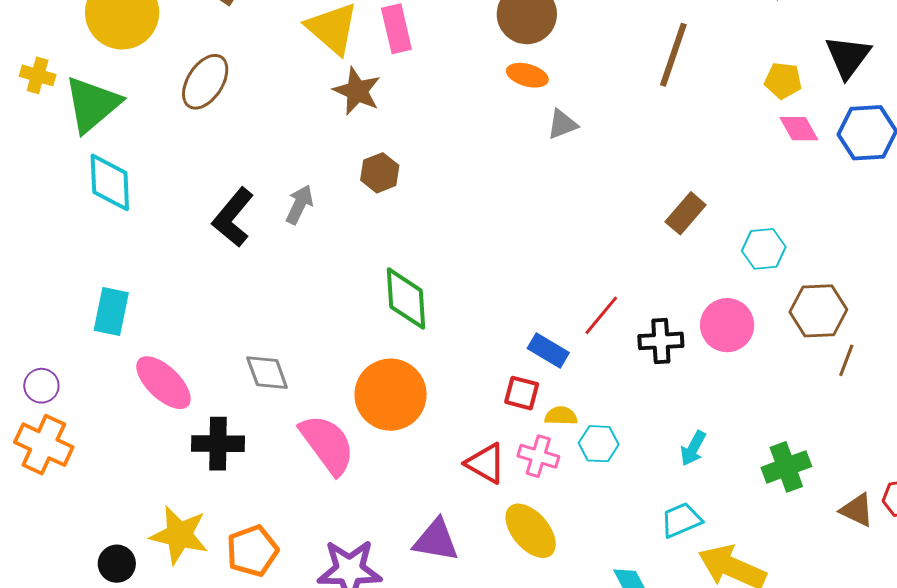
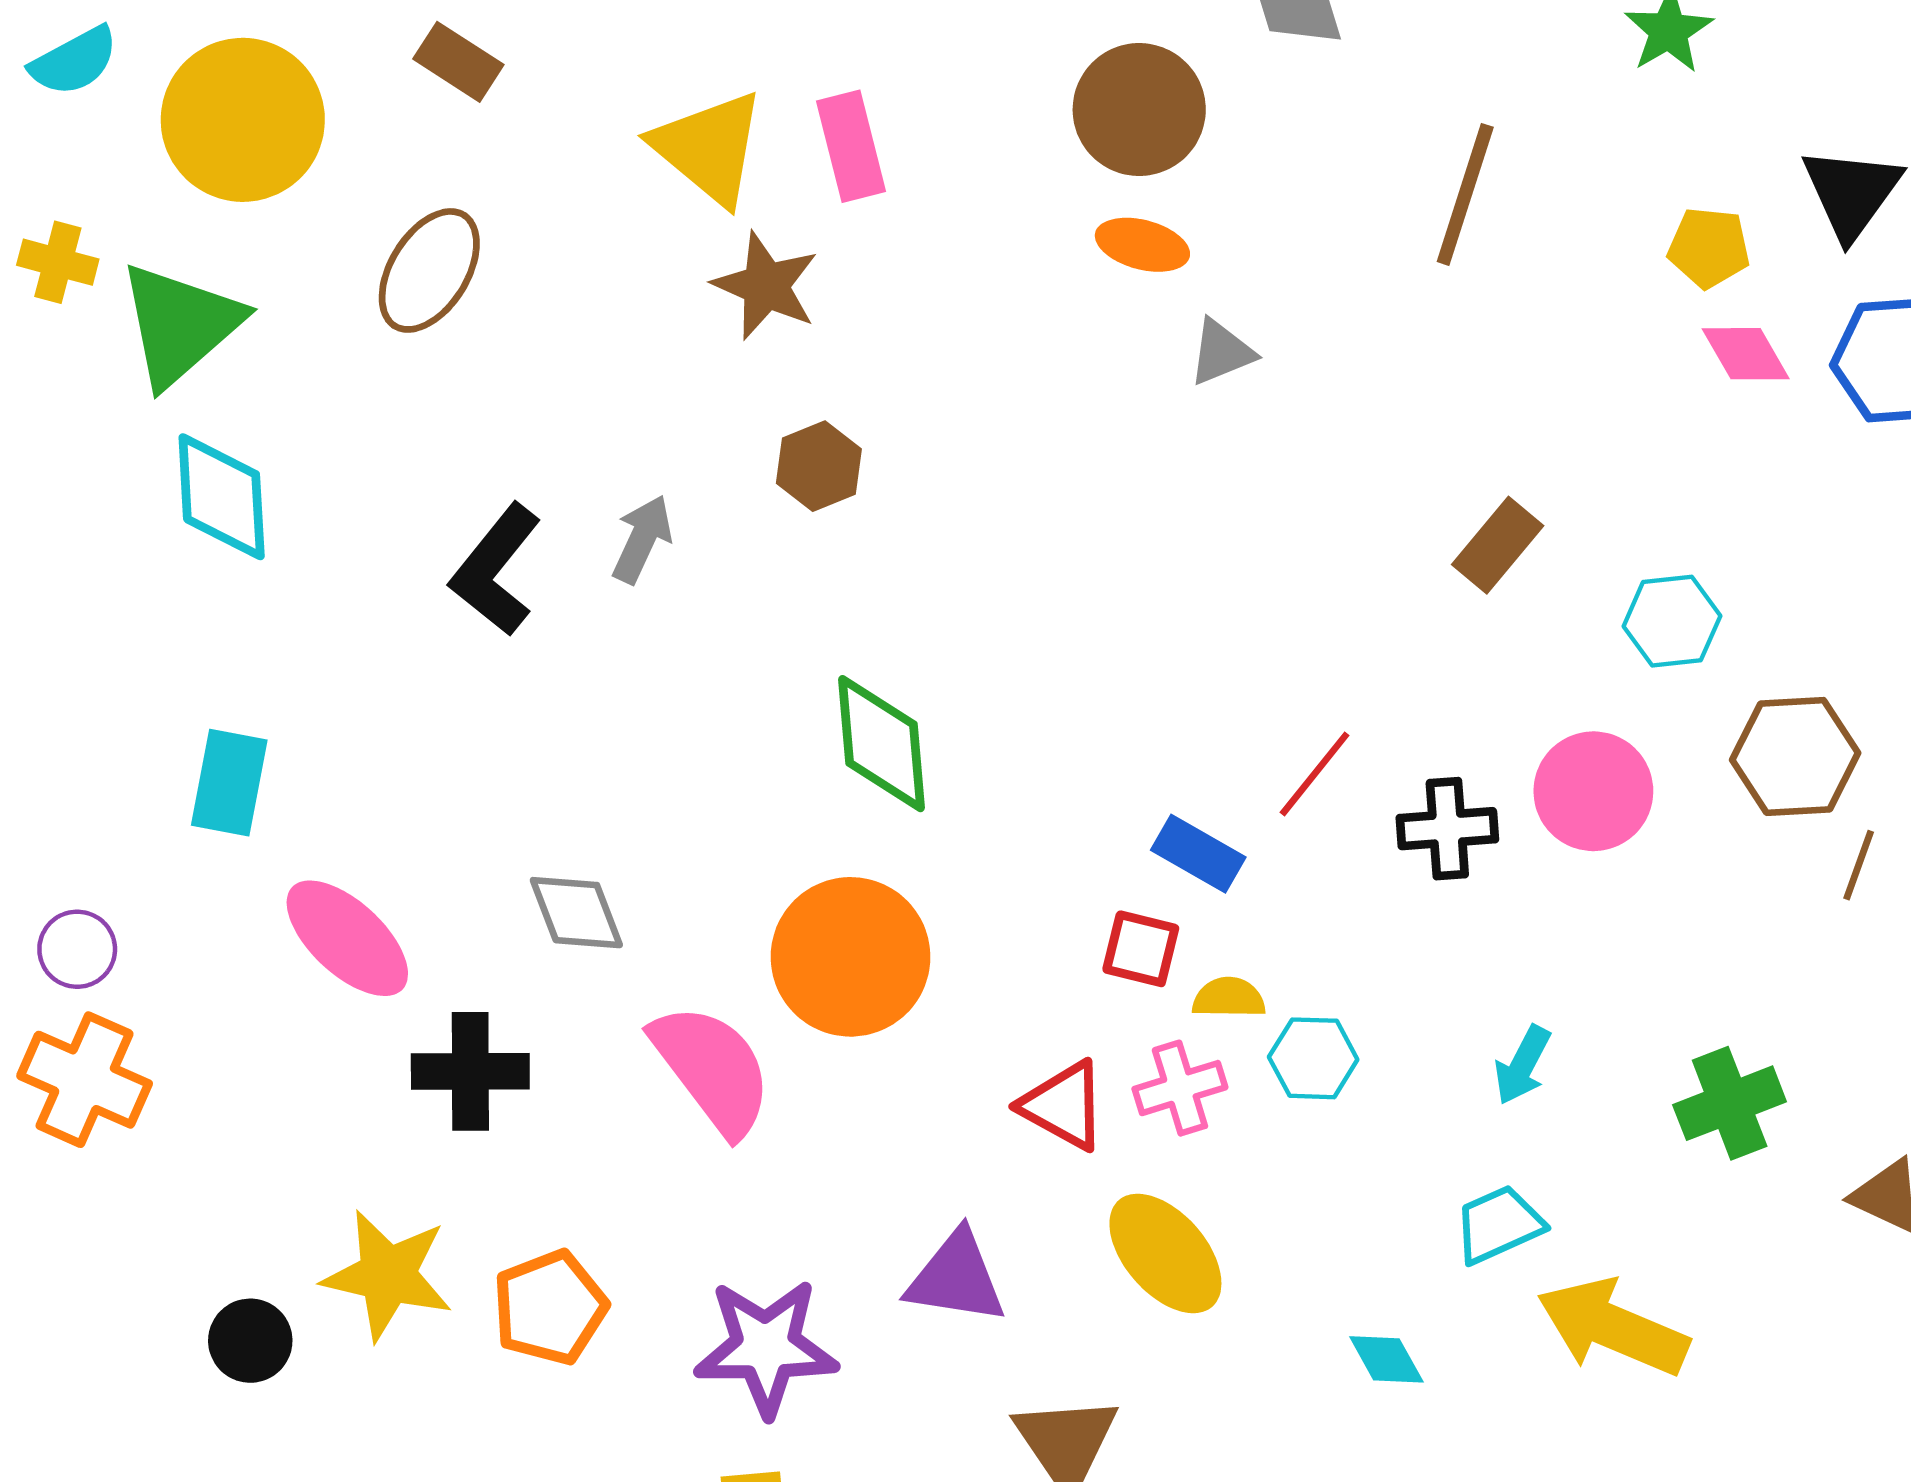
pink cross: (538, 456) -> (1180, 1088), turned -33

